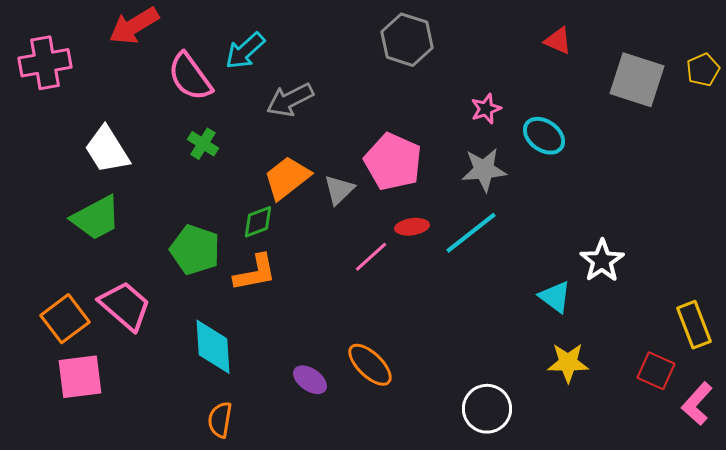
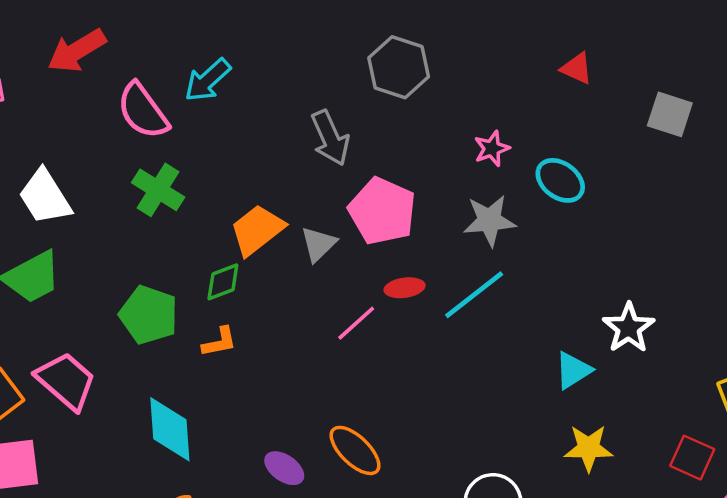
gray square: (637, 80) -> (670, 114), size x0.7
gray arrow: (290, 100) -> (330, 138), moved, turned -87
green cross: (203, 144) -> (158, 190), size x1.4
orange L-shape: (255, 273) -> (219, 342), size x0.7
cyan triangle: (555, 297) -> (573, 370), turned 51

